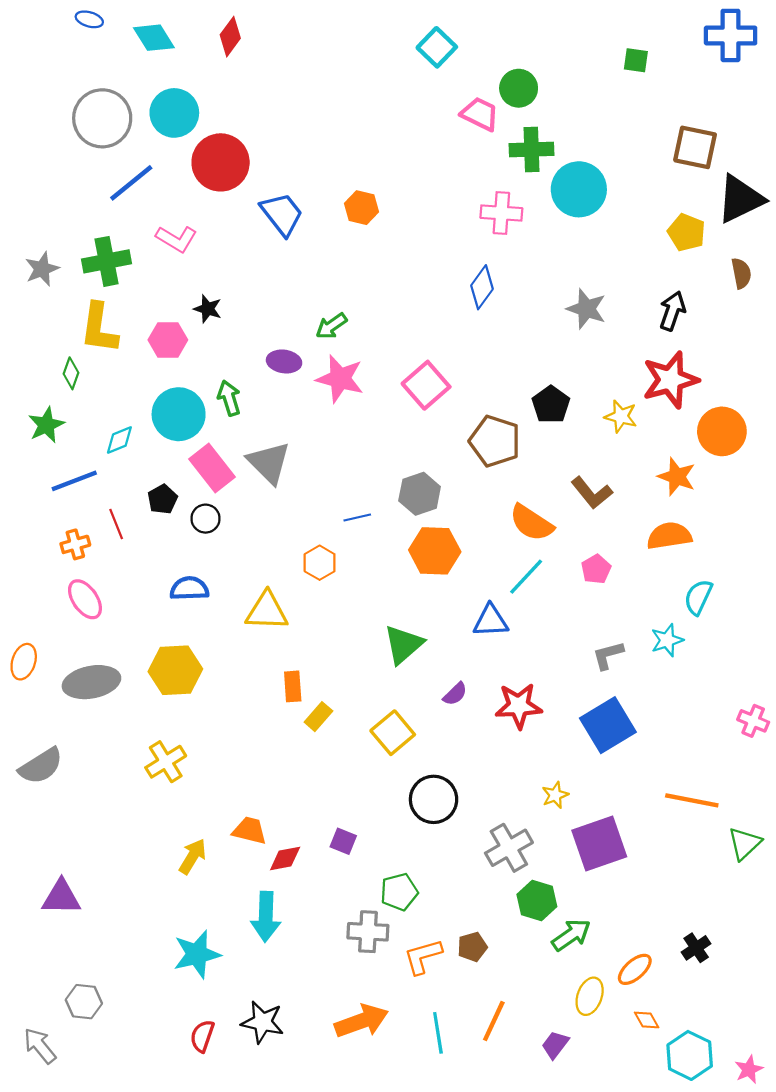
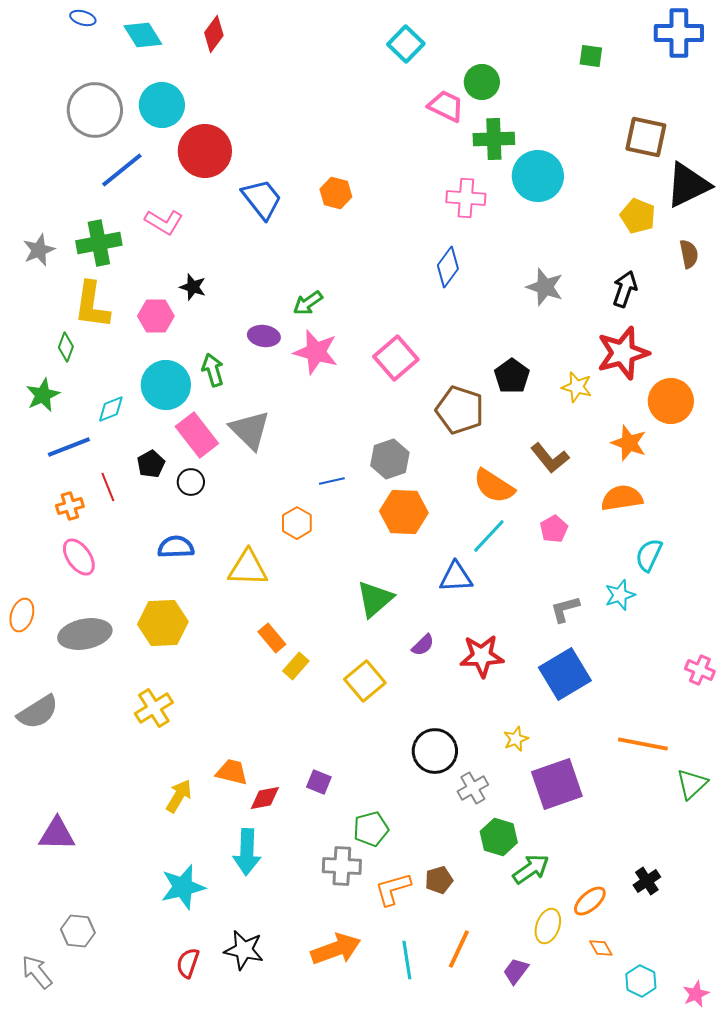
orange rectangle: (293, 686) -> (272, 638), turned -36
black circle: (434, 799) -> (435, 751), moved
gray cross: (509, 848) -> (473, 788), size x0.7
cyan hexagon: (690, 1055) -> (641, 981), size x0.7

